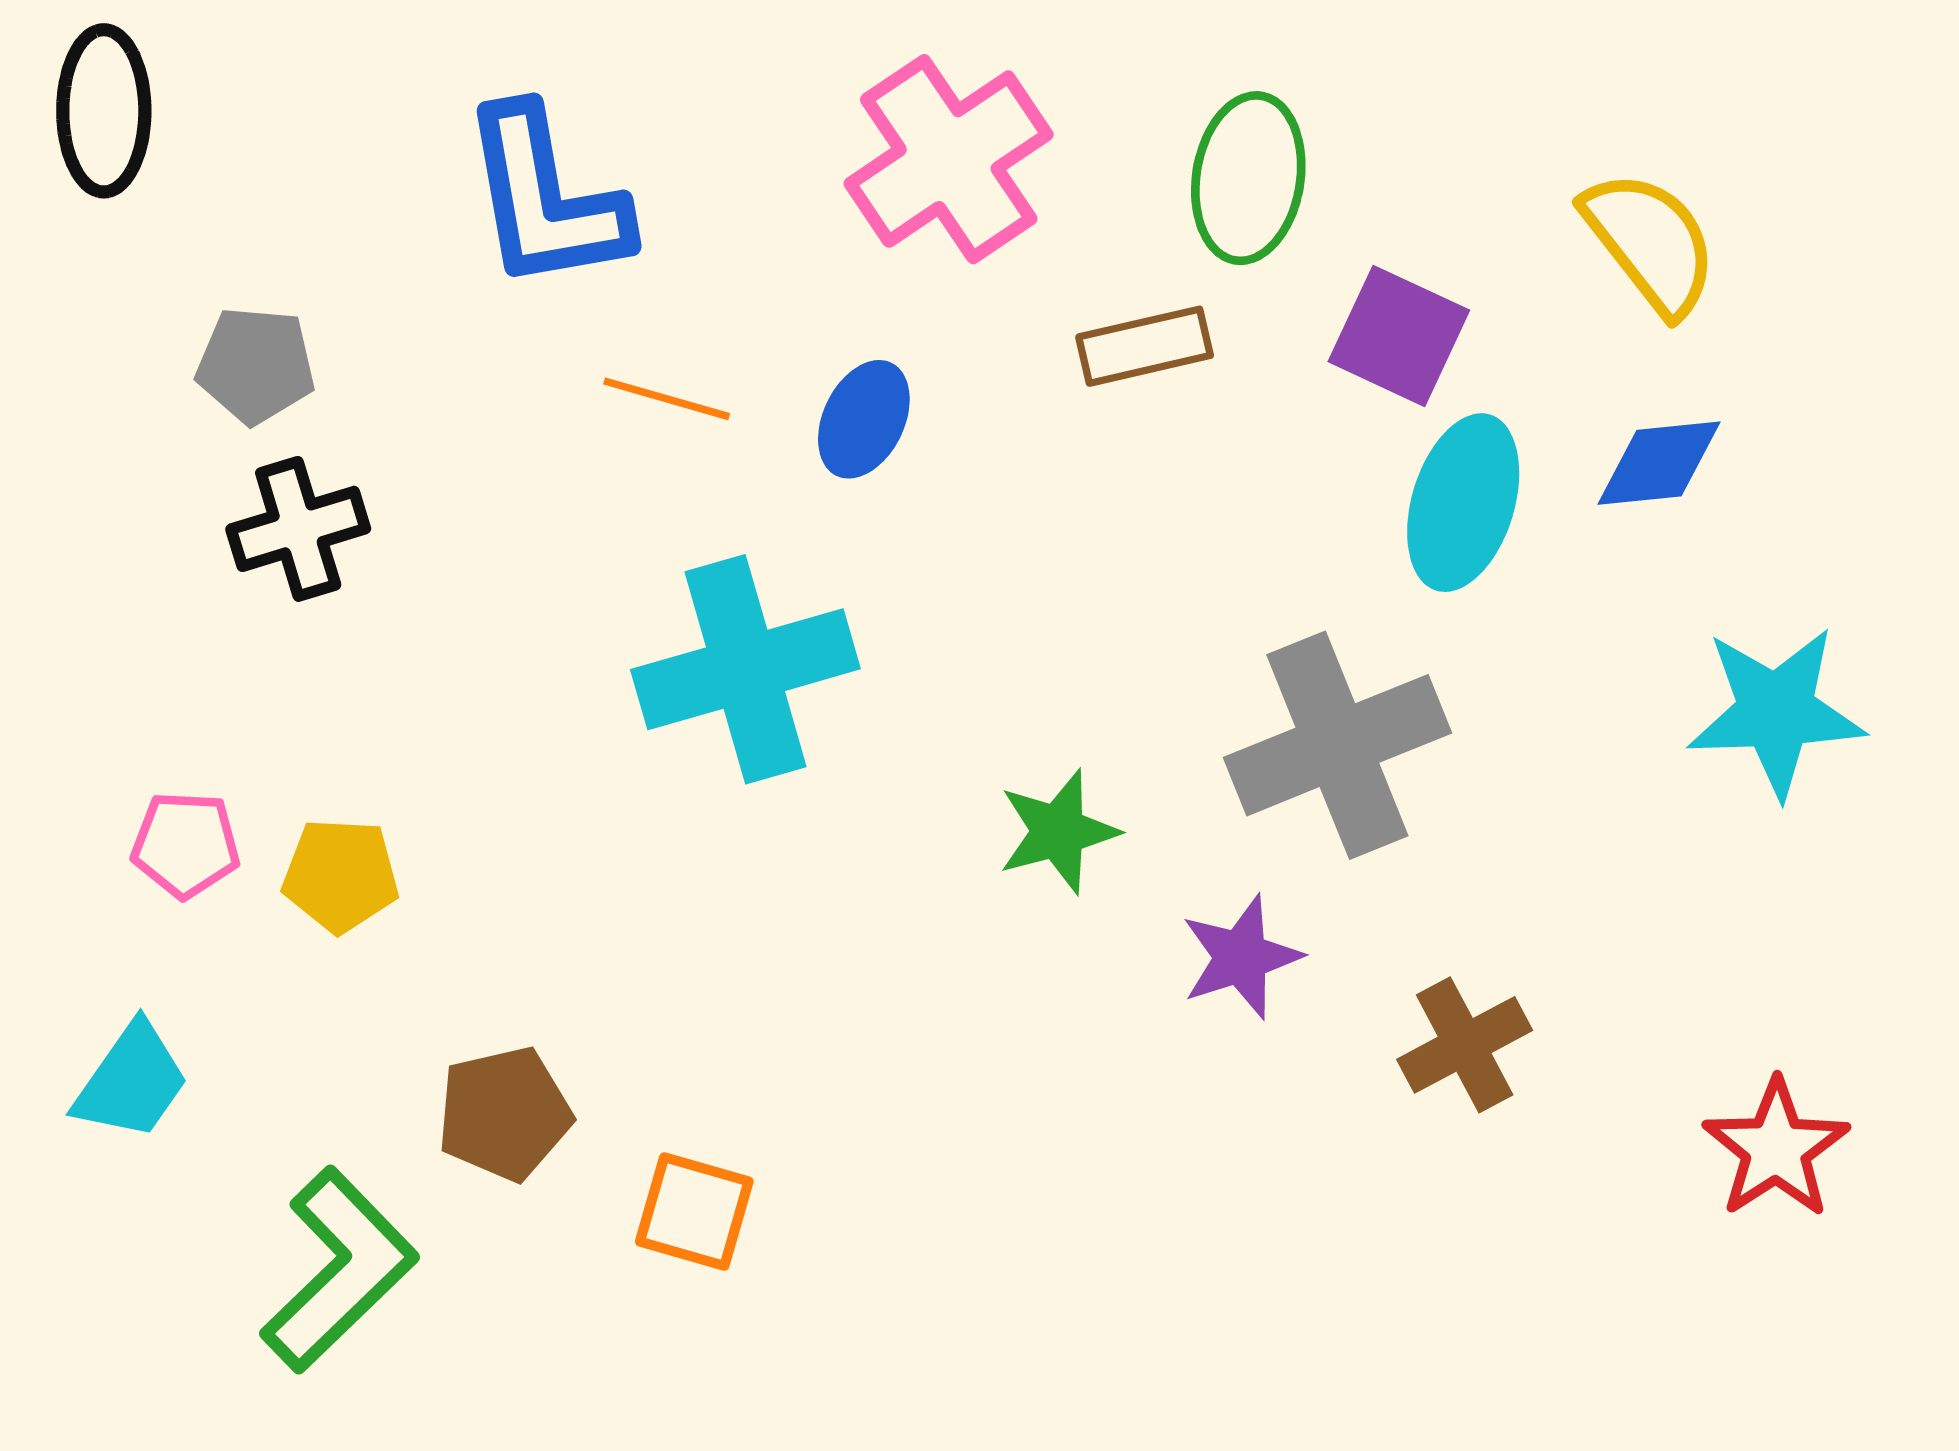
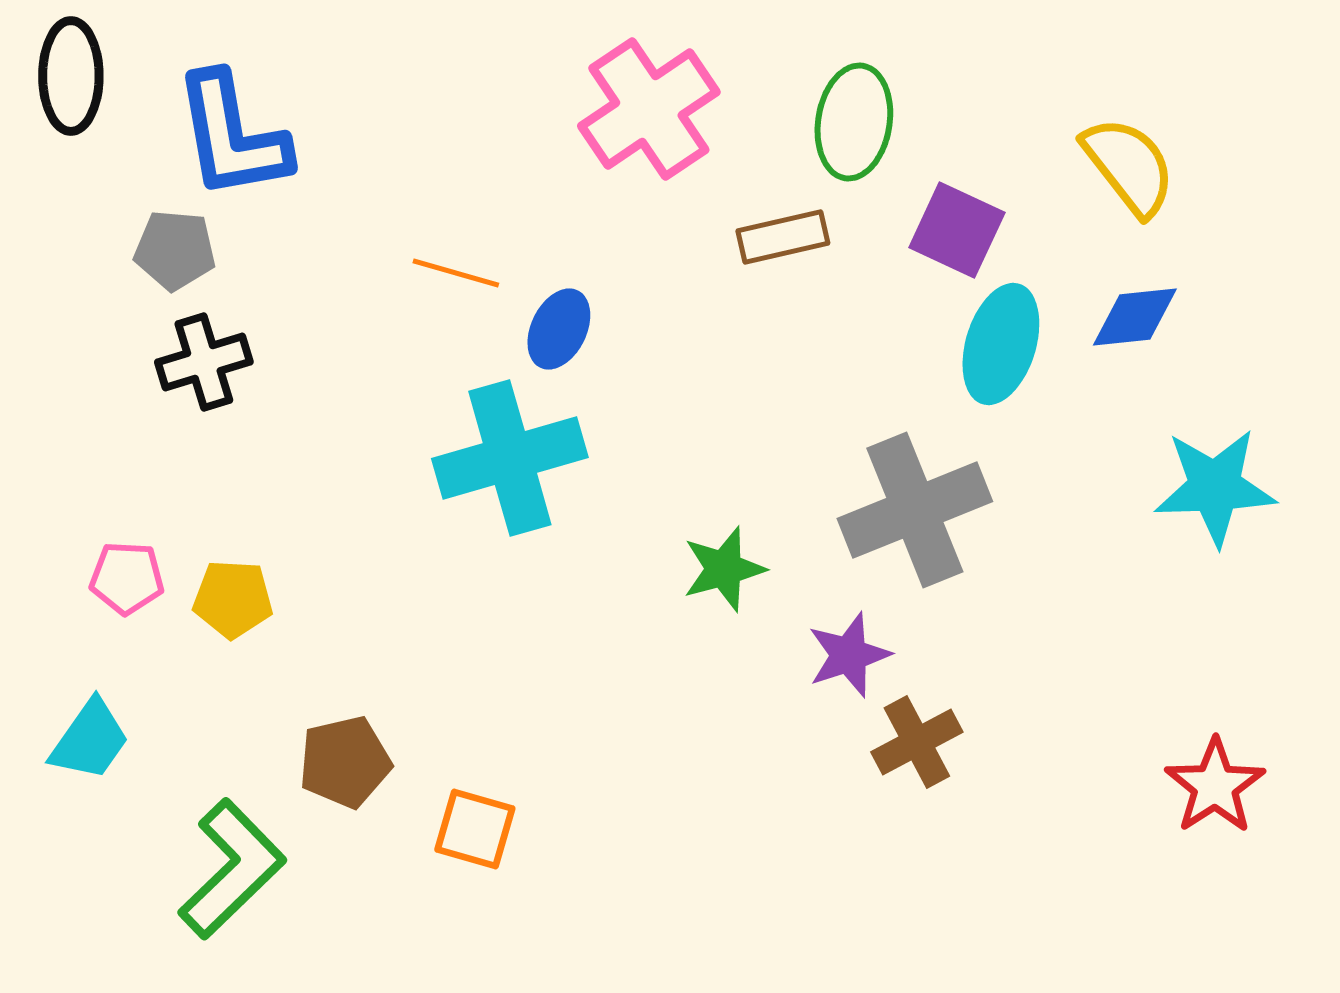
blue L-shape: (545, 199) -> (232, 136), moved
blue ellipse: (864, 419) -> (559, 329), moved
brown cross: (1465, 1045) -> (917, 742), moved

